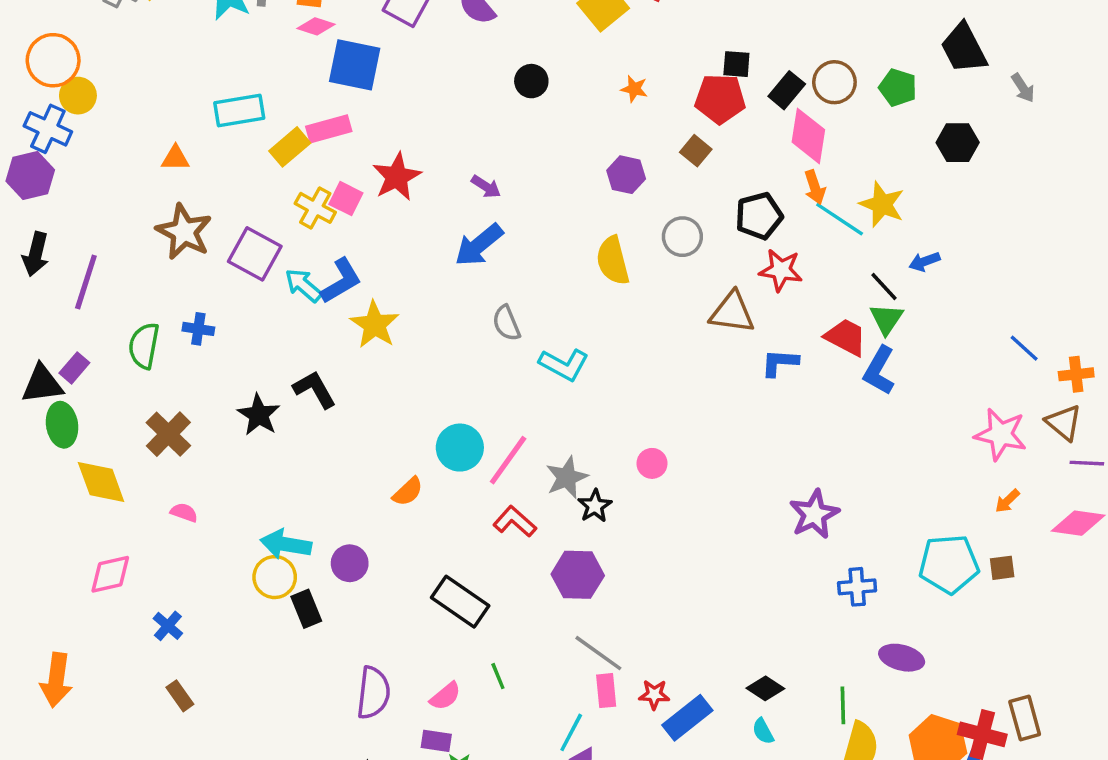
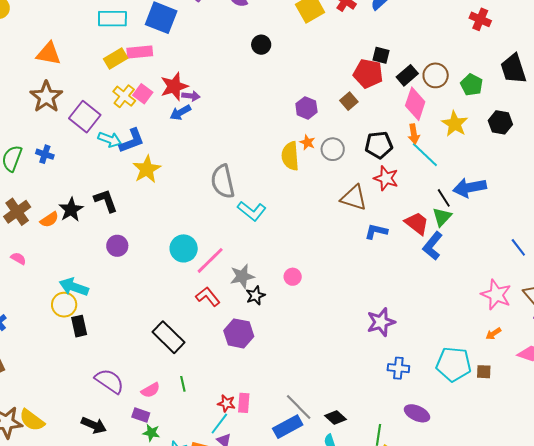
orange star: (634, 89) -> (307, 142), moved
cyan rectangle: (239, 110) -> (112, 19), moved
orange triangle: (175, 158) -> (49, 54), size x1.5
purple arrow: (486, 187) -> (191, 96), moved, turned -36
yellow star: (882, 204) -> (455, 124), moved
blue arrow: (479, 245) -> (180, 113), moved, size x0.7
blue arrow: (924, 262) -> (470, 188), size x1.8
cyan arrow: (303, 285) -> (110, 140), turned 150
gray semicircle: (506, 323) -> (223, 181), size x1.6
orange semicircle: (408, 492) -> (49, 220), moved
purple circle: (350, 563) -> (117, 246), moved
gray line: (598, 653) -> (299, 407), moved
purple semicircle: (373, 693) -> (109, 381), turned -72
red star: (654, 694) -> (226, 403), moved

